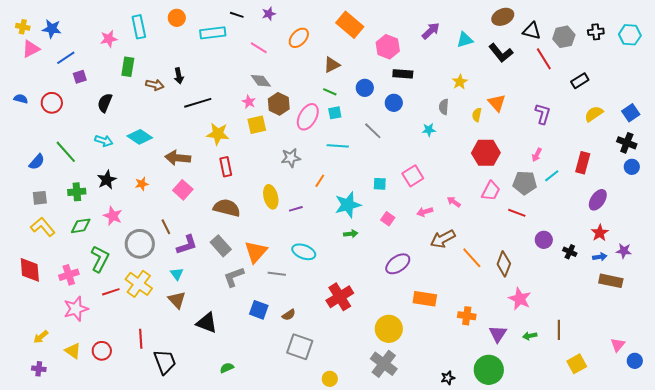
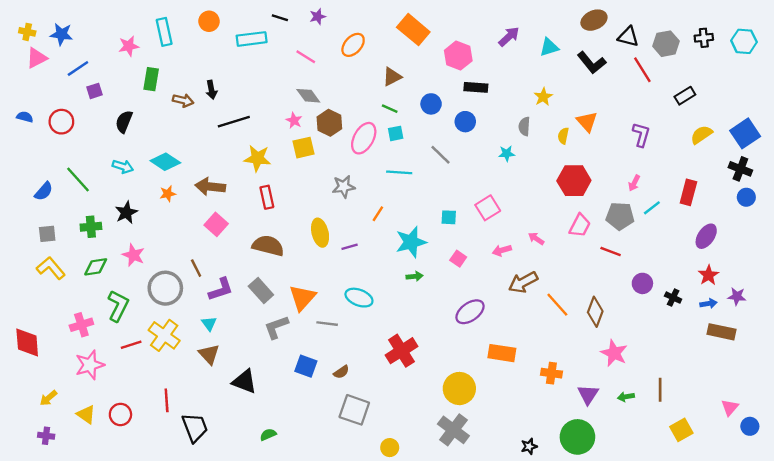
blue square: (631, 113) -> (745, 133), size x1.4
orange star: (142, 184) -> (168, 194), moved
red diamond: (30, 270) -> (27, 342), moved

